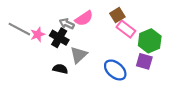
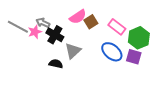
brown square: (117, 15) -> (91, 22), moved
gray arrow: (67, 24) -> (43, 23), moved
blue ellipse: (115, 70) -> (112, 52), moved

